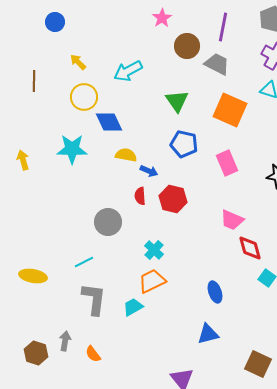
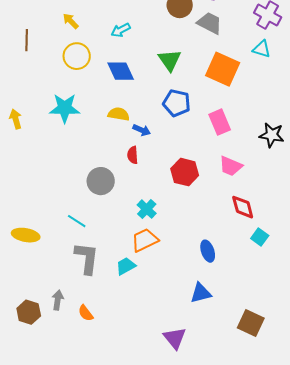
cyan arrow: (128, 71) -> (121, 30), size x0.7
blue diamond: (109, 122) -> (121, 71), moved
red hexagon: (173, 199) -> (185, 172), moved
pink trapezoid: (232, 220) -> (231, 166), moved
cyan line: (84, 262) -> (77, 221), turned 60

